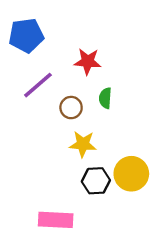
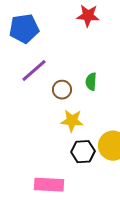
red star: (88, 61) -> (88, 16), moved

